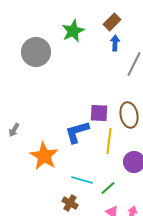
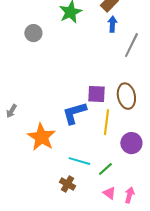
gray circle: (36, 52) -> (33, 33), size x0.6

